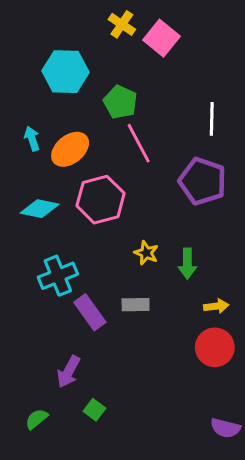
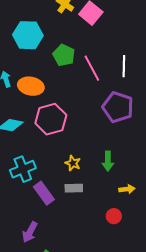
pink line: (139, 143) -> (92, 68), moved
orange ellipse: (70, 149) -> (31, 86), turned 50
yellow star: (146, 253) -> (73, 163), moved
red circle: (215, 347) -> (114, 216), moved, size x0.6

